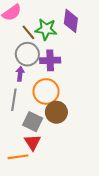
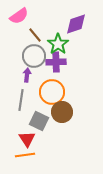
purple diamond: (71, 21) -> (76, 24), turned 65
green star: (46, 29) -> (58, 44), moved, turned 30
red triangle: (33, 142) -> (27, 139), moved

